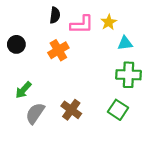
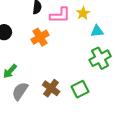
green cross: (129, 75) -> (100, 58), turned -30
green square: (118, 110) -> (80, 89), moved, turned 30

